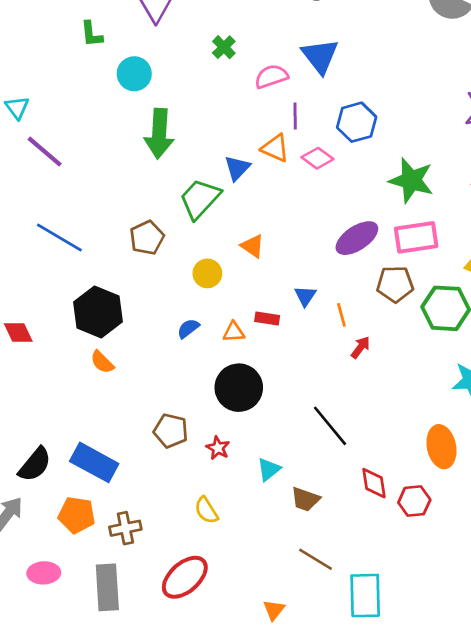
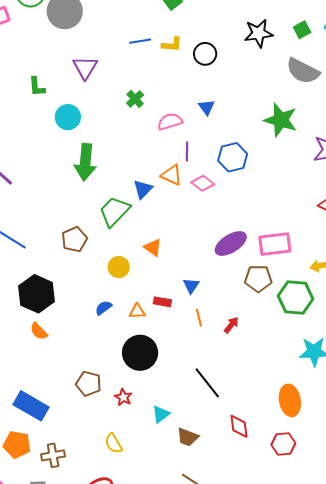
blue triangle: (320, 56) -> (207, 107), size x0.6
green star: (411, 180) -> (281, 120), moved
orange line: (341, 315) -> (199, 318), moved
red hexagon: (414, 501) -> (283, 444), moved

